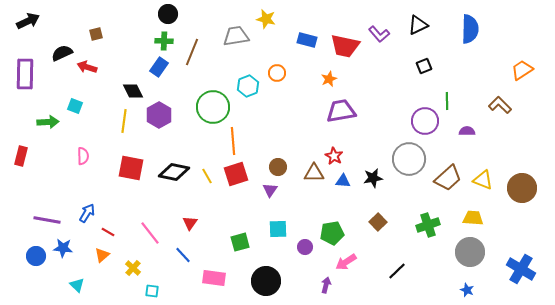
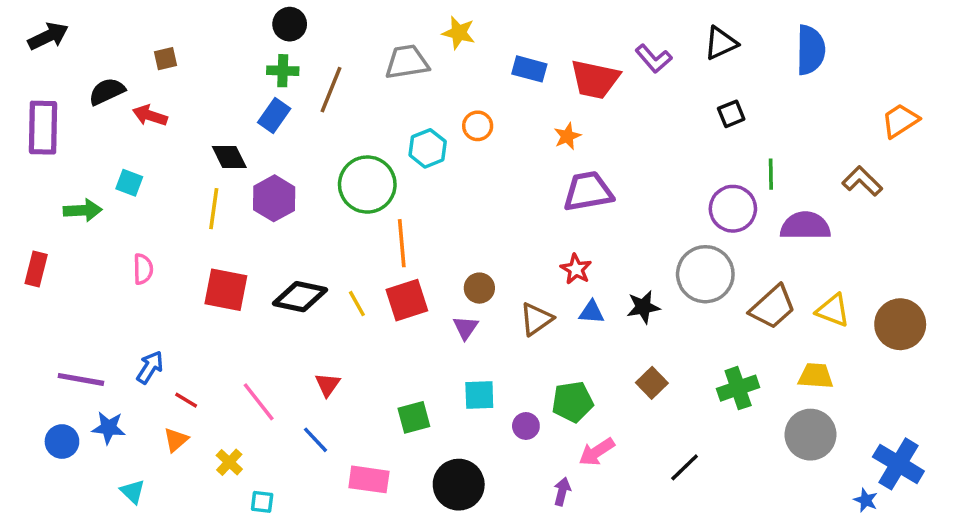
purple semicircle: (467, 131) -> (805, 226), size x1.8
brown triangle: (314, 173) -> (536, 319), moved, turned -35
blue star: (467, 290) -> (866, 500), moved

